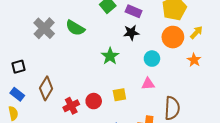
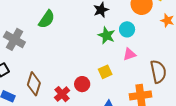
gray cross: (44, 28) -> (14, 39), moved
green semicircle: (75, 28) -> (47, 19), turned -72
green star: (110, 56) -> (107, 35), moved

